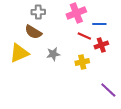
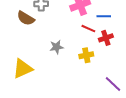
brown semicircle: (33, 32) -> (26, 18), moved
yellow triangle: (19, 53) -> (23, 69), moved

